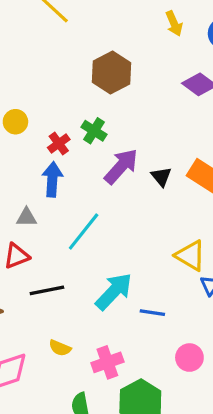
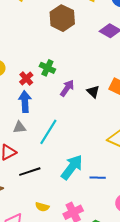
brown hexagon: (111, 72) -> (62, 18), moved
purple arrow: (121, 166) -> (67, 88), size x0.7
gray triangle: (26, 217) -> (19, 127), moved

